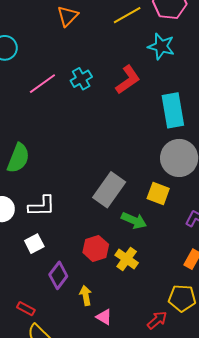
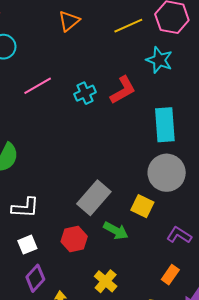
cyan cross: (81, 79) -> (85, 93), moved
white square: (34, 244) -> (27, 245), moved
red hexagon: (96, 248) -> (74, 239), moved
yellow cross: (127, 259) -> (106, 281), moved

